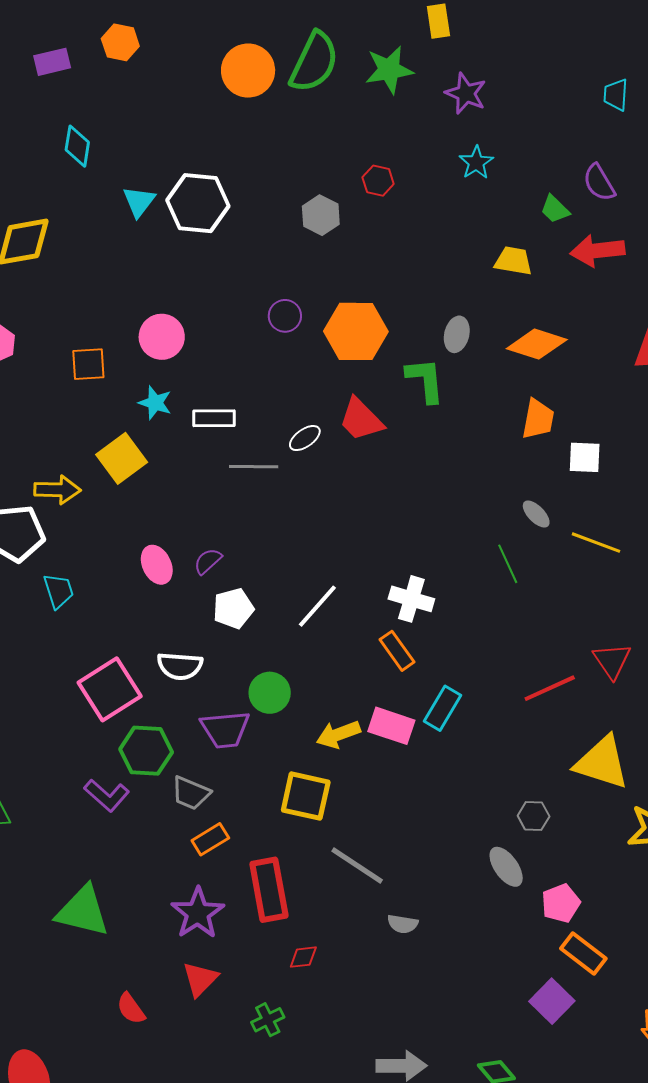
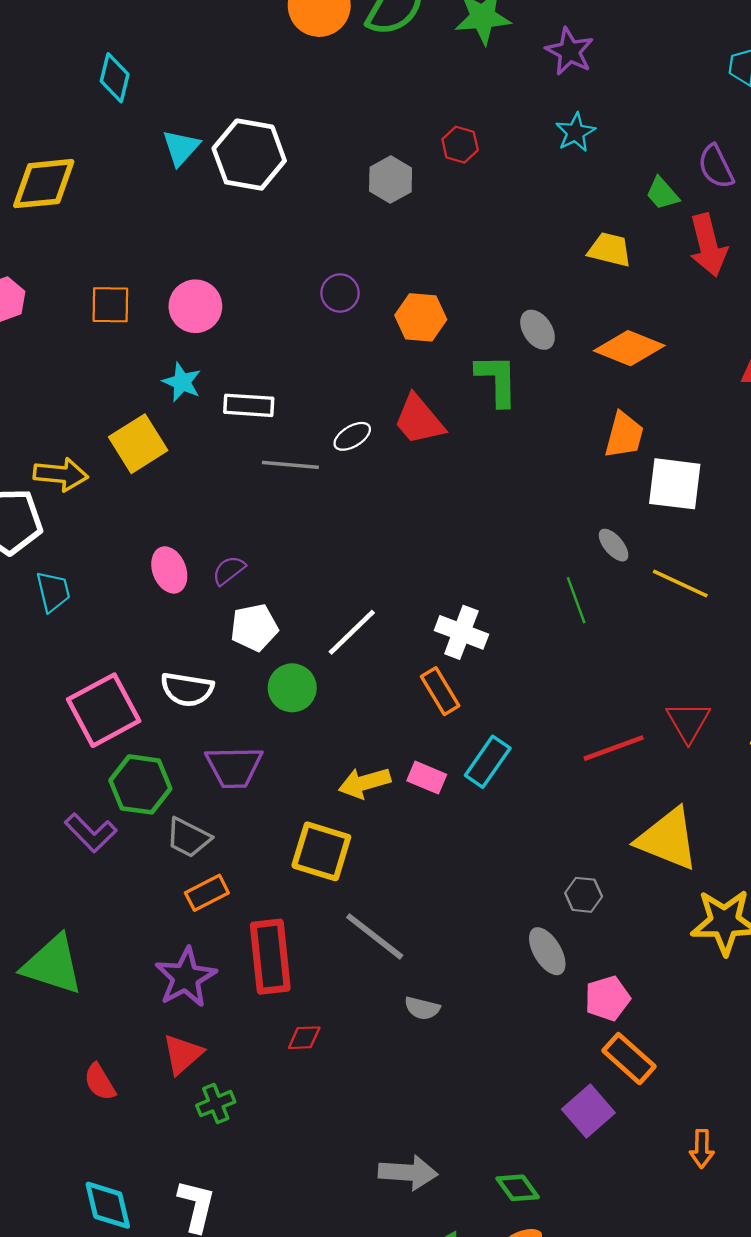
red arrow: (597, 251) -> (708, 245), turned -102
orange hexagon: (356, 331) -> (421, 317), size x0.7
gray ellipse: (457, 334) -> (538, 330), turned -52
orange square: (88, 364) -> (110, 305), moved
white square: (585, 457) -> (675, 484), size x1.4
green circle: (270, 693) -> (292, 688), moved
pink rectangle: (391, 726) -> (427, 778), size x0.7
green cross: (268, 1020) -> (216, 1104), moved

